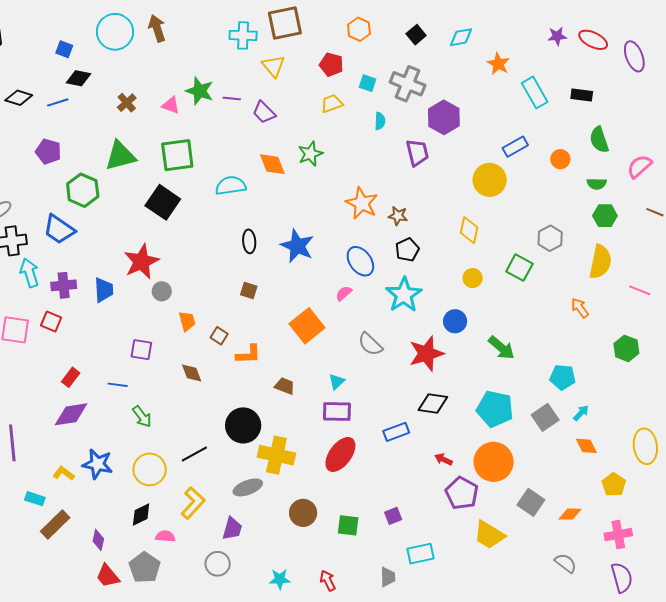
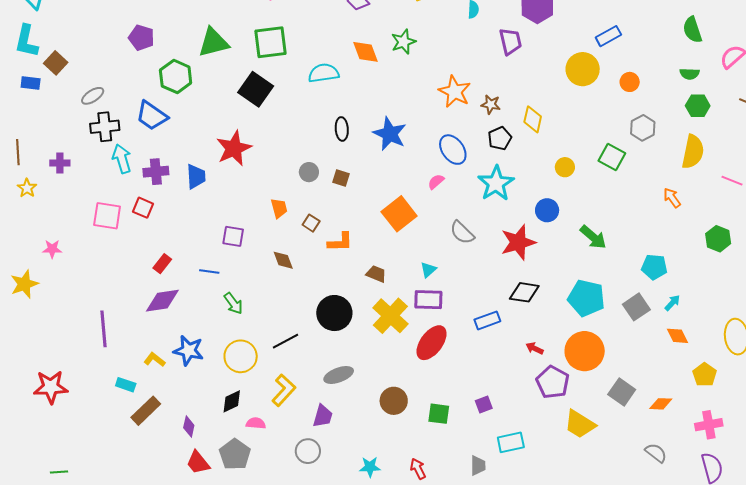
orange circle: (560, 159) -> (630, 82), moved
yellow diamond: (469, 230) -> (533, 119), moved
gray circle: (162, 291) -> (309, 172), moved
yellow cross: (276, 455) -> (390, 316), moved, turned 30

